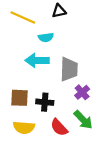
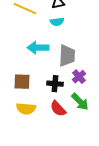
cyan semicircle: (46, 37) -> (57, 22), moved
black cross: (45, 102) -> (55, 84), moved

